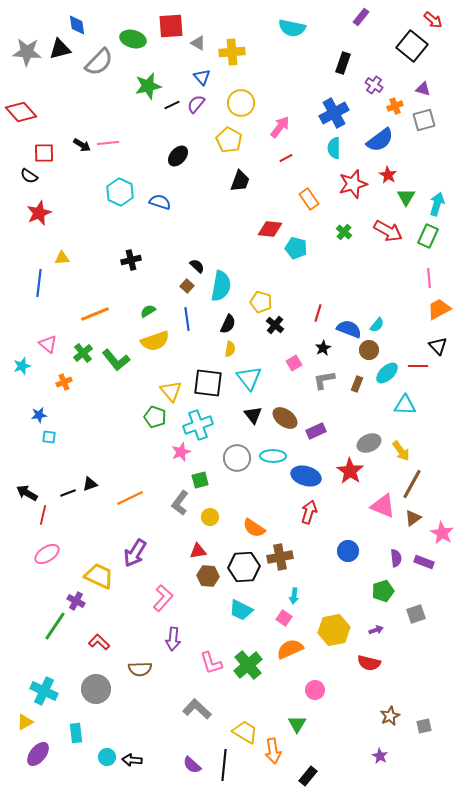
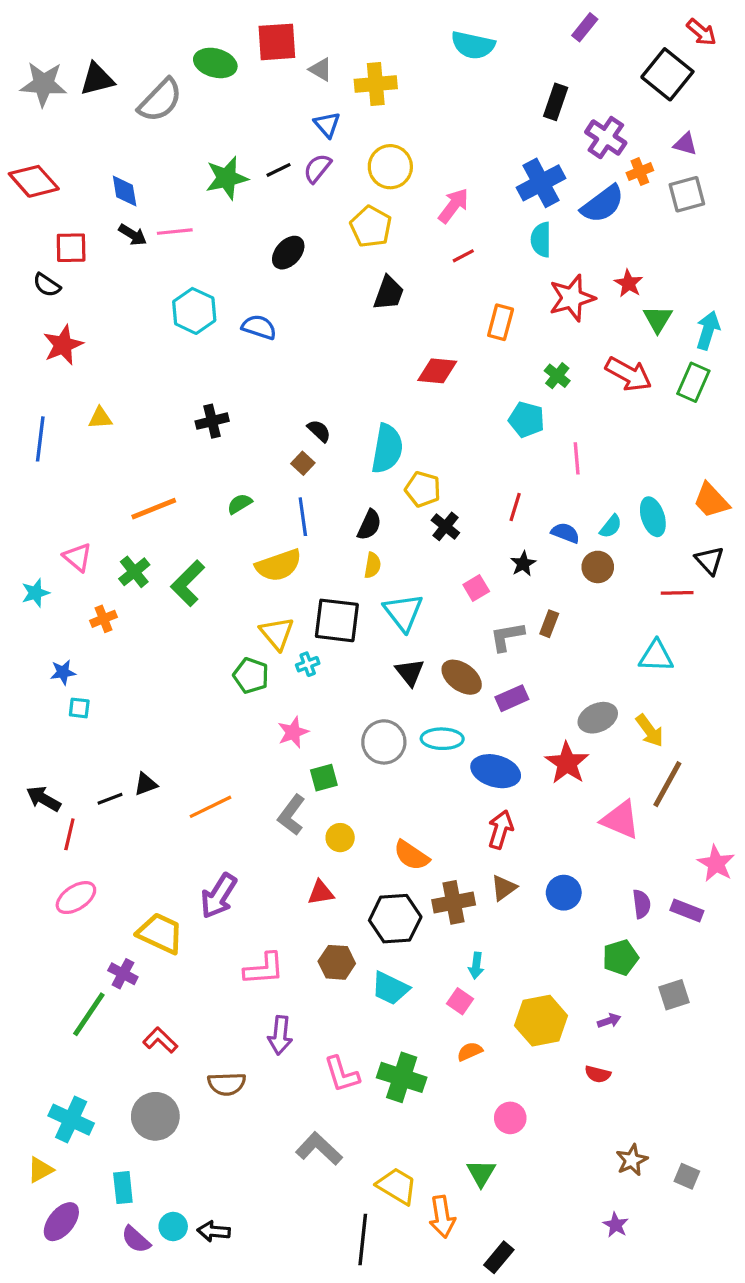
blue diamond: (77, 25) -> (125, 191), moved
purple cross: (374, 85) -> (606, 138), size x1.4
green star: (148, 86) -> (227, 178), moved
blue semicircle: (380, 140) -> (603, 204), moved
orange rectangle: (309, 199) -> (501, 322), turned 50
cyan pentagon: (296, 248) -> (526, 419), moved
pink line: (429, 278) -> (577, 458), moved
blue line: (39, 283) -> (40, 439), moved
cyan semicircle: (221, 286) -> (387, 449), moved
orange trapezoid: (439, 309) -> (711, 501), turned -105
blue semicircle: (349, 329) -> (565, 533), size x0.7
yellow semicircle: (155, 341) -> (279, 565), moved
green L-shape: (116, 360) -> (188, 583), turned 84
cyan ellipse: (387, 373) -> (653, 517), moved, turned -65
gray L-shape: (324, 380) -> (507, 637), moved
brown rectangle: (357, 384) -> (549, 624), moved
cyan cross: (198, 425) -> (308, 664), moved, size x0.5
brown triangle: (413, 518) -> (504, 888), moved
brown hexagon: (208, 576) -> (337, 962), moved
pink L-shape: (163, 598) -> (264, 969), turned 44
orange semicircle: (290, 649) -> (470, 1051), size x0.6
red semicircle: (369, 663) -> (598, 1074), size x0.7
green cross: (248, 665) -> (402, 1077), turned -32
gray square: (424, 726) -> (687, 1176), turned 35
purple semicircle: (192, 765) -> (136, 1239), moved

